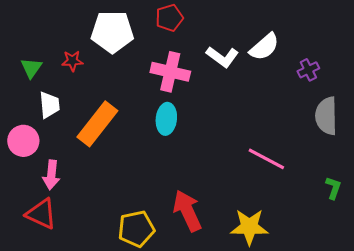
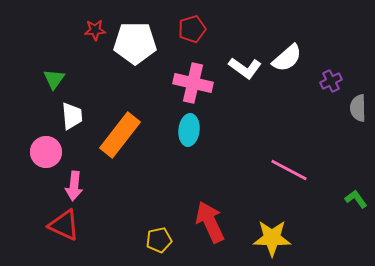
red star: (72, 61) -> (95, 30), moved
gray semicircle: (326, 116) -> (358, 108), moved, size x0.7
green L-shape: (333, 188) -> (356, 199), turned -55
yellow pentagon: (136, 229) -> (159, 240), size x0.7

